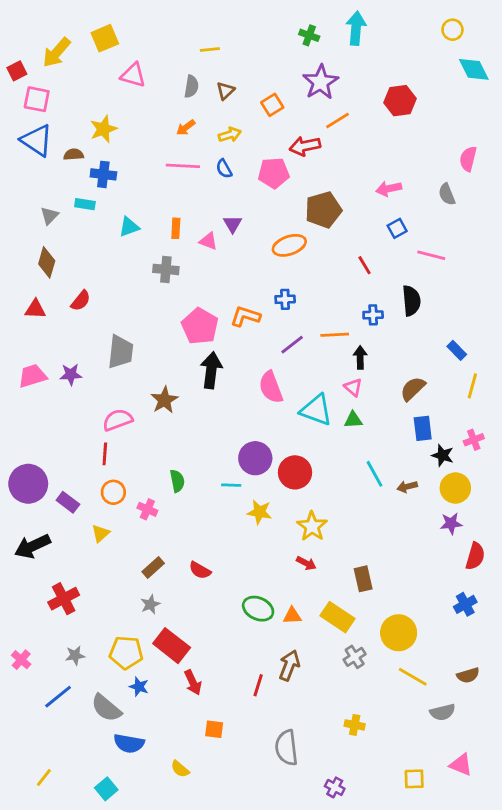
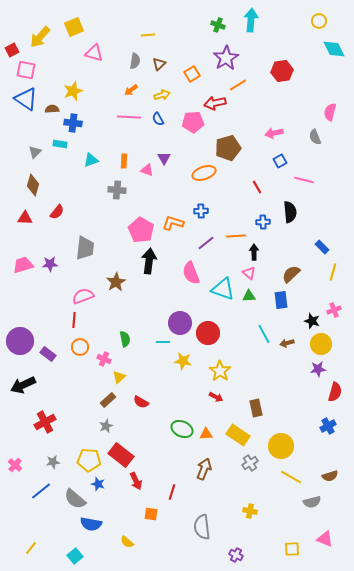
blue rectangle: (423, 428) -> (281, 300), moved
yellow triangle: (101, 533) -> (119, 377), moved
red line: (258, 685) -> (172, 492), moved

